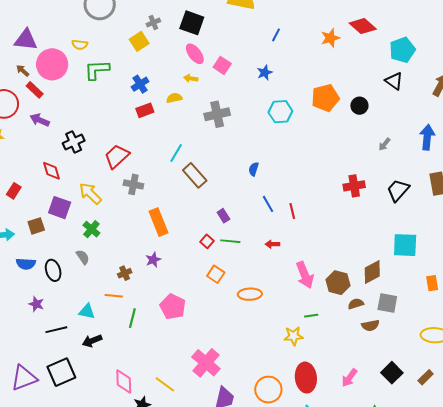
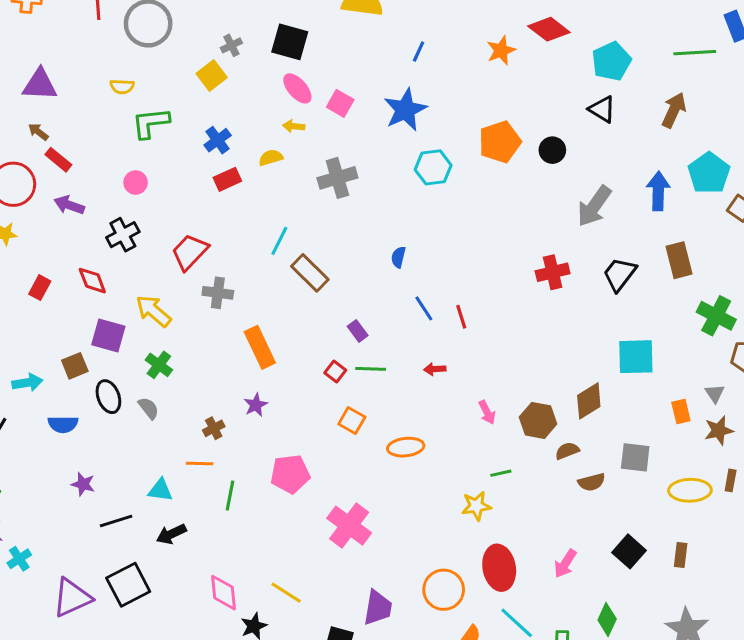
pink circle: (52, 64) -> (136, 183), moved, size x0.5
blue star: (265, 73) -> (405, 110), size x1.8
gray arrow: (384, 144) -> (594, 206), size x2.0
red rectangle: (14, 191) -> (40, 288), moved
black ellipse: (53, 270) -> (108, 397), moved
pink arrow: (305, 275) -> (487, 412), size x0.6
gray square: (387, 303) -> (635, 457), moved
pink pentagon: (173, 307) -> (290, 474), turned -30
pink cross: (206, 363) -> (349, 526), moved
brown rectangle: (426, 377) -> (681, 555), turned -35

